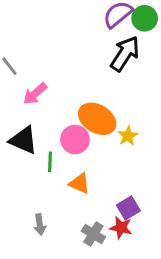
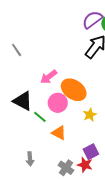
pink arrow: (35, 94) -> (49, 77), moved
yellow star: (128, 136) -> (90, 115), moved
green line: (50, 162) -> (40, 117), turned -56

